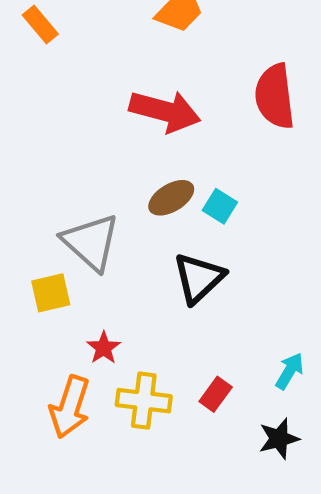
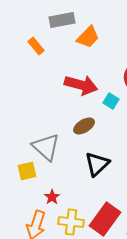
orange rectangle: (40, 25) -> (36, 46), moved
cyan square: (220, 206) -> (111, 101), moved
red rectangle: (216, 394) -> (105, 219), size x2.0

